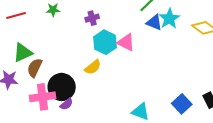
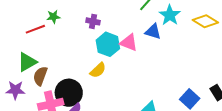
red line: (16, 16) -> (35, 29), moved
purple cross: (92, 18) -> (93, 21), turned 32
blue triangle: (154, 22) -> (153, 32), moved

